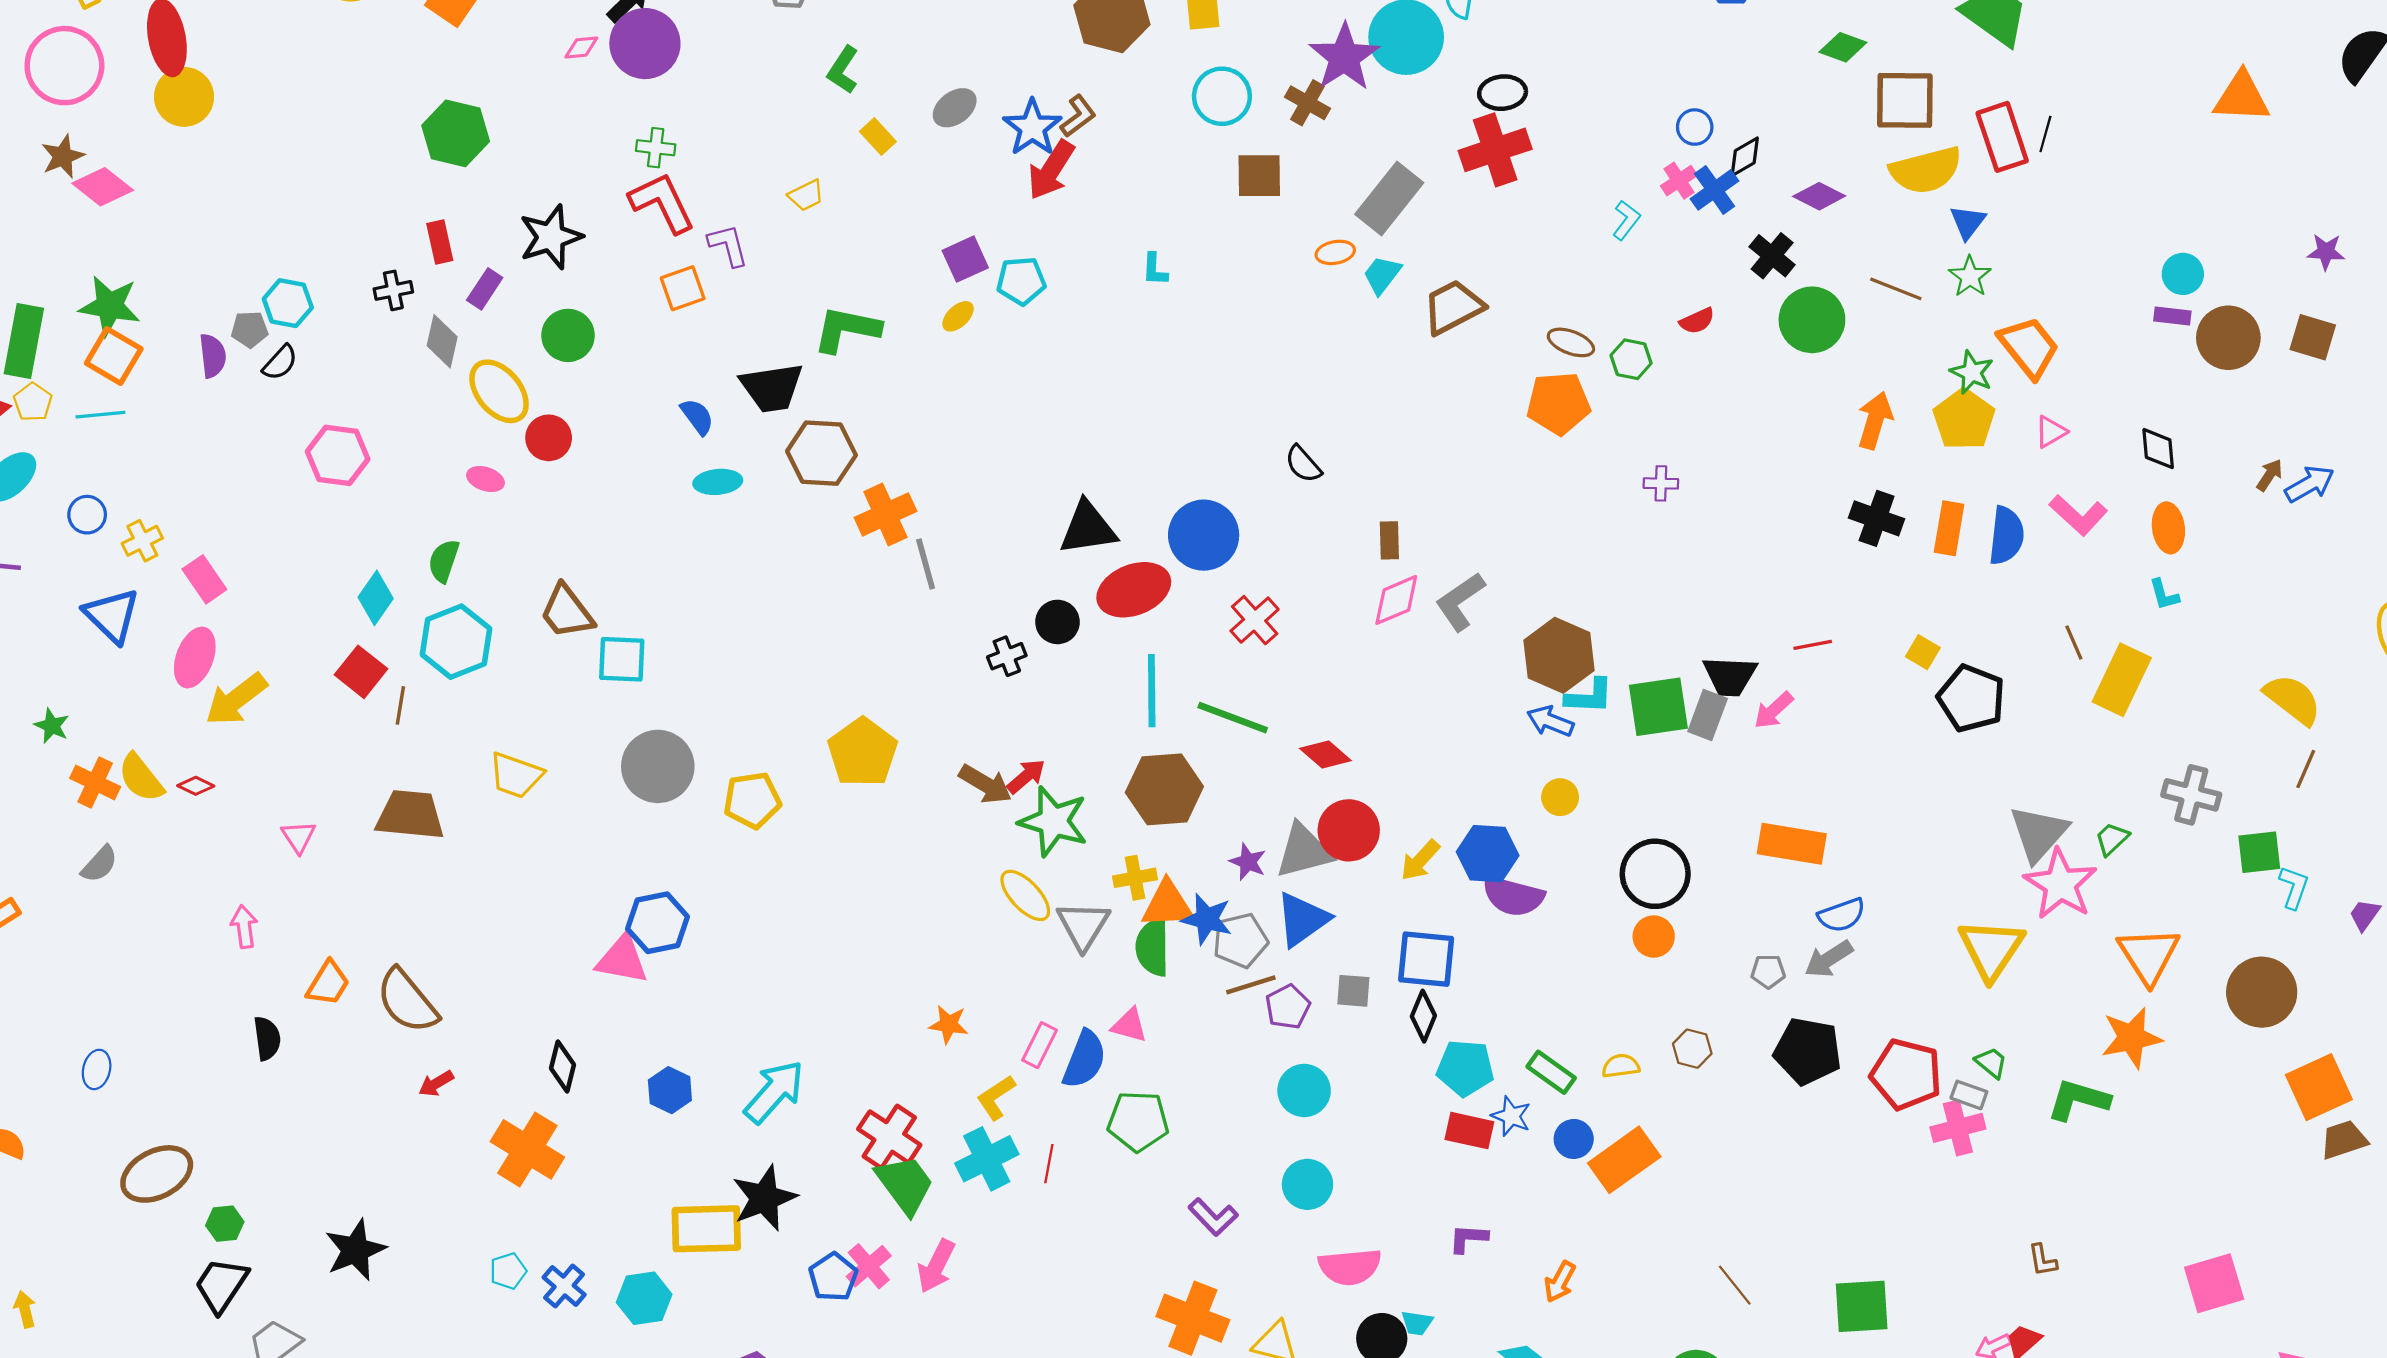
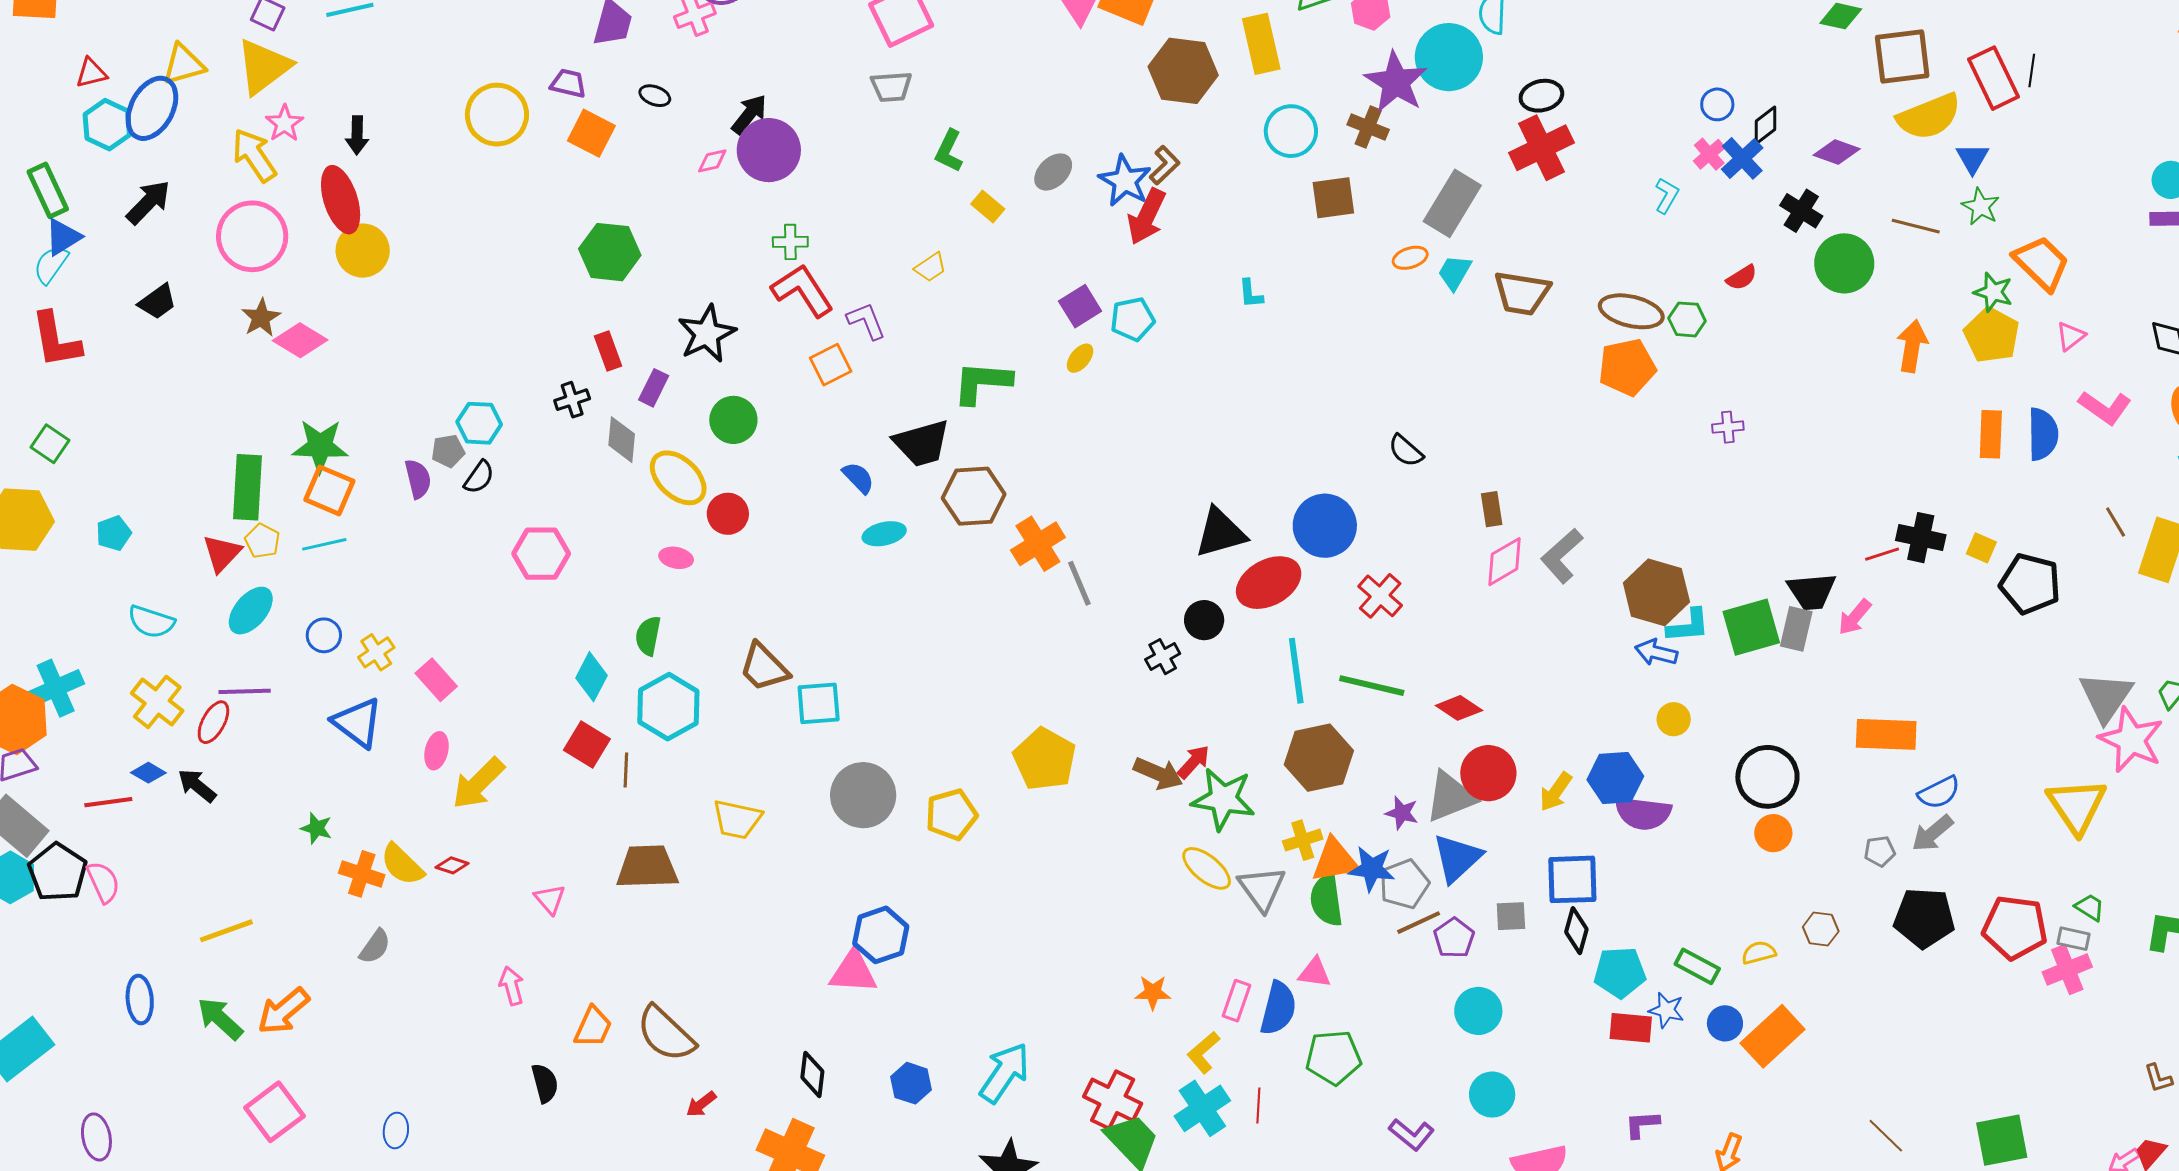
brown trapezoid: (1453, 307) -> (1522, 293), turned -136
brown ellipse: (1571, 342) -> (1631, 311), size x1.5
black cross: (1877, 518) -> (1921, 538), moved
pink ellipse: (195, 657) -> (437, 751), size x0.7

